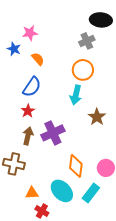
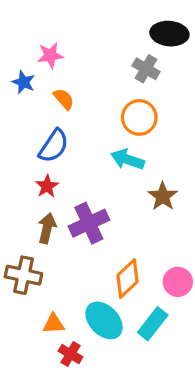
gray cross: (87, 41) -> (146, 69), turned -35
cyan arrow: (76, 95) -> (127, 159), turned 96
orange diamond: (76, 166) -> (127, 278), turned 40

